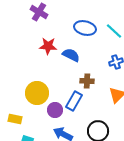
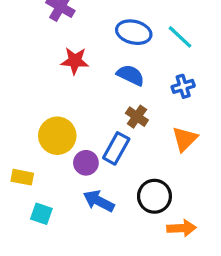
blue semicircle: (71, 55) -> (131, 75), moved
brown cross: (87, 81) -> (137, 117), turned 32

